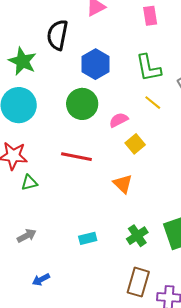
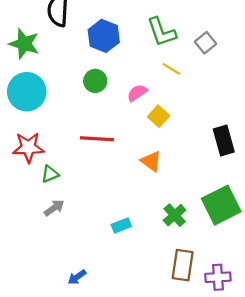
green circle: (82, 104) -> (95, 81), size x0.7
gray arrow: (27, 236) -> (54, 208), moved

